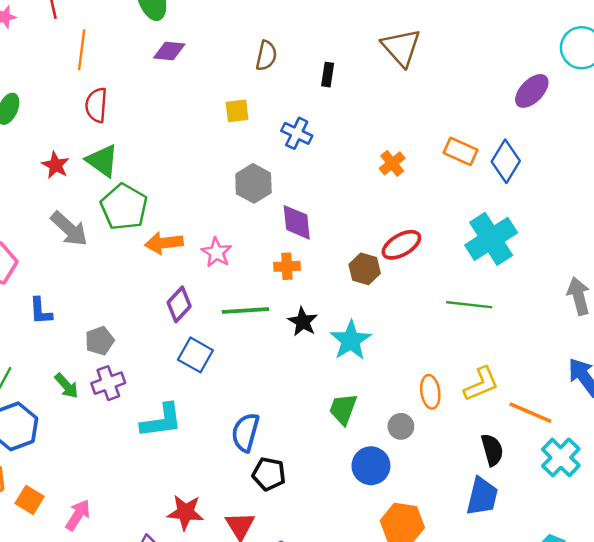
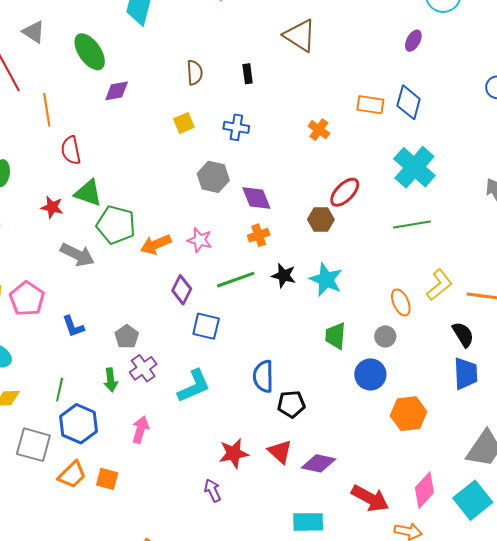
purple ellipse: (532, 91) -> (413, 41), size x0.7
green arrow: (67, 386) -> (111, 380), turned 50
pink arrow: (78, 515) -> (140, 430), moved

